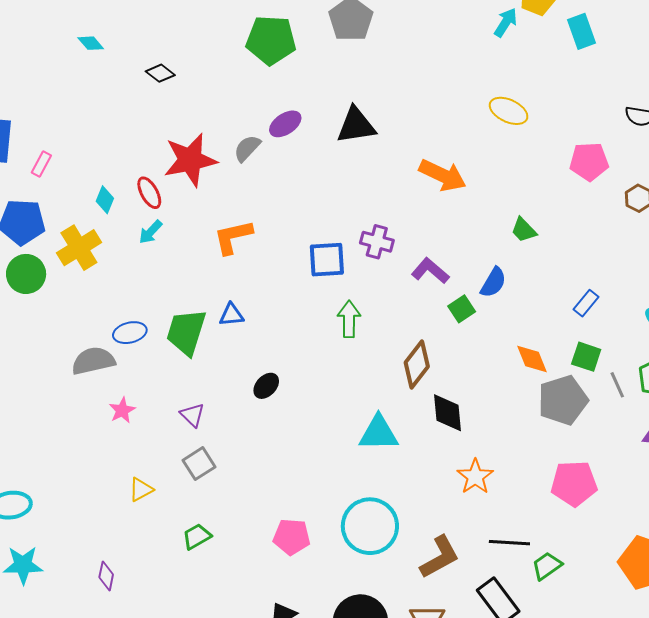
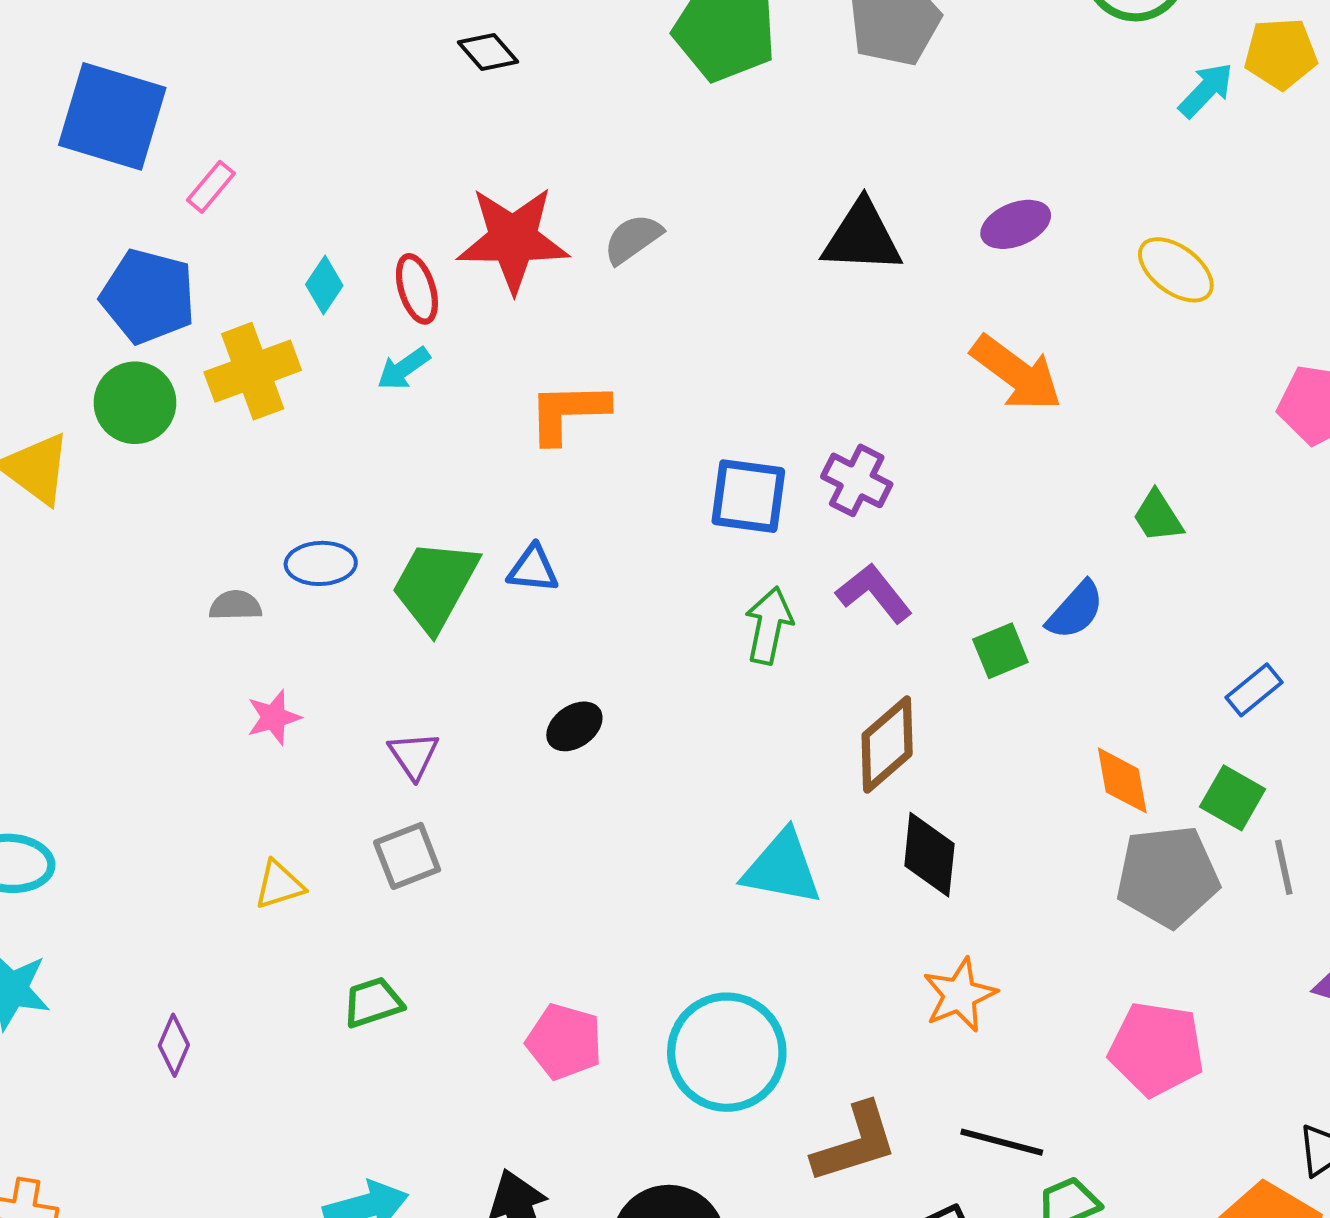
purple ellipse: (285, 124) -> (1016, 224), moved
purple L-shape: (430, 271) -> (874, 593), moved
gray semicircle: (93, 361) -> (235, 605), size x0.6

